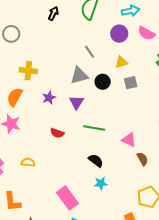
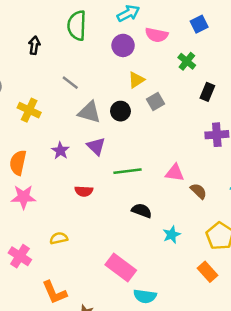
gray line: (90, 52) -> (70, 83), moved
yellow cross: (28, 71) -> (29, 110), moved, turned 36
gray triangle: (79, 76) -> (89, 112), turned 48
cyan star: (101, 183) -> (172, 235), moved

